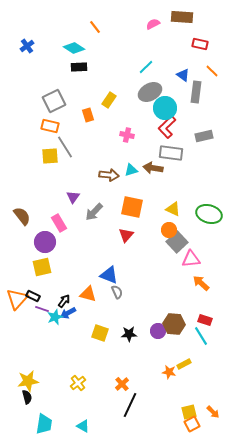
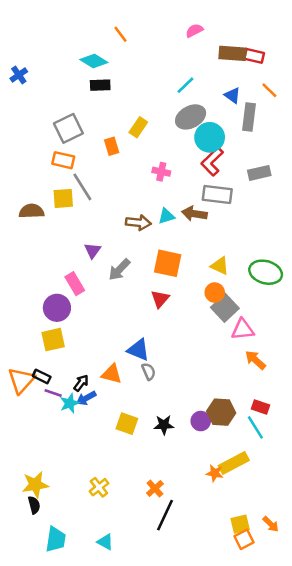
brown rectangle: (182, 17) -> (233, 53), moved
blue cross: (27, 46) -> (19, 75), moved
brown semicircle: (22, 216) -> (32, 211), moved, turned -54
yellow rectangle: (184, 364) -> (234, 463), size x1.6

